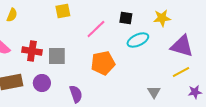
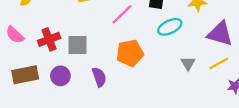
red cross: (32, 51) -> (49, 39), turned -30
gray triangle: (154, 92) -> (188, 63), moved
purple semicircle: (76, 94) -> (99, 77), moved

